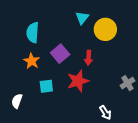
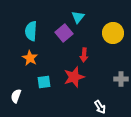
yellow circle: (105, 29) -> (113, 33), moved
purple square: (60, 54) -> (64, 33), moved
gray cross: (127, 83) -> (121, 79), turned 32

